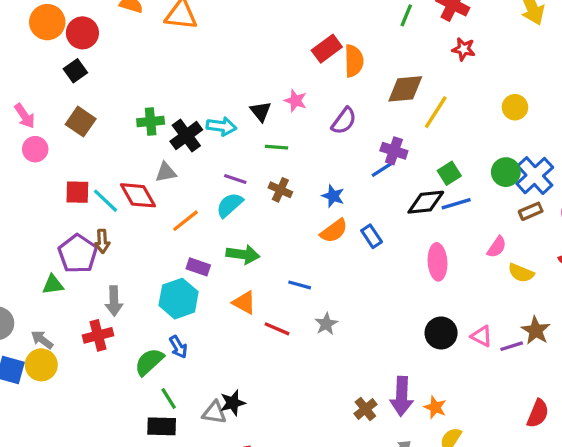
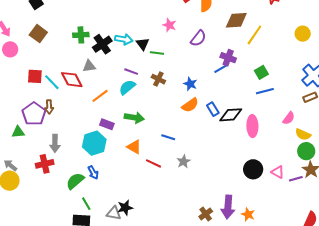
black triangle: (261, 111) -> (143, 44), moved
green circle: (506, 172) -> (306, 151), moved
black diamond: (426, 202) -> (231, 115), moved

